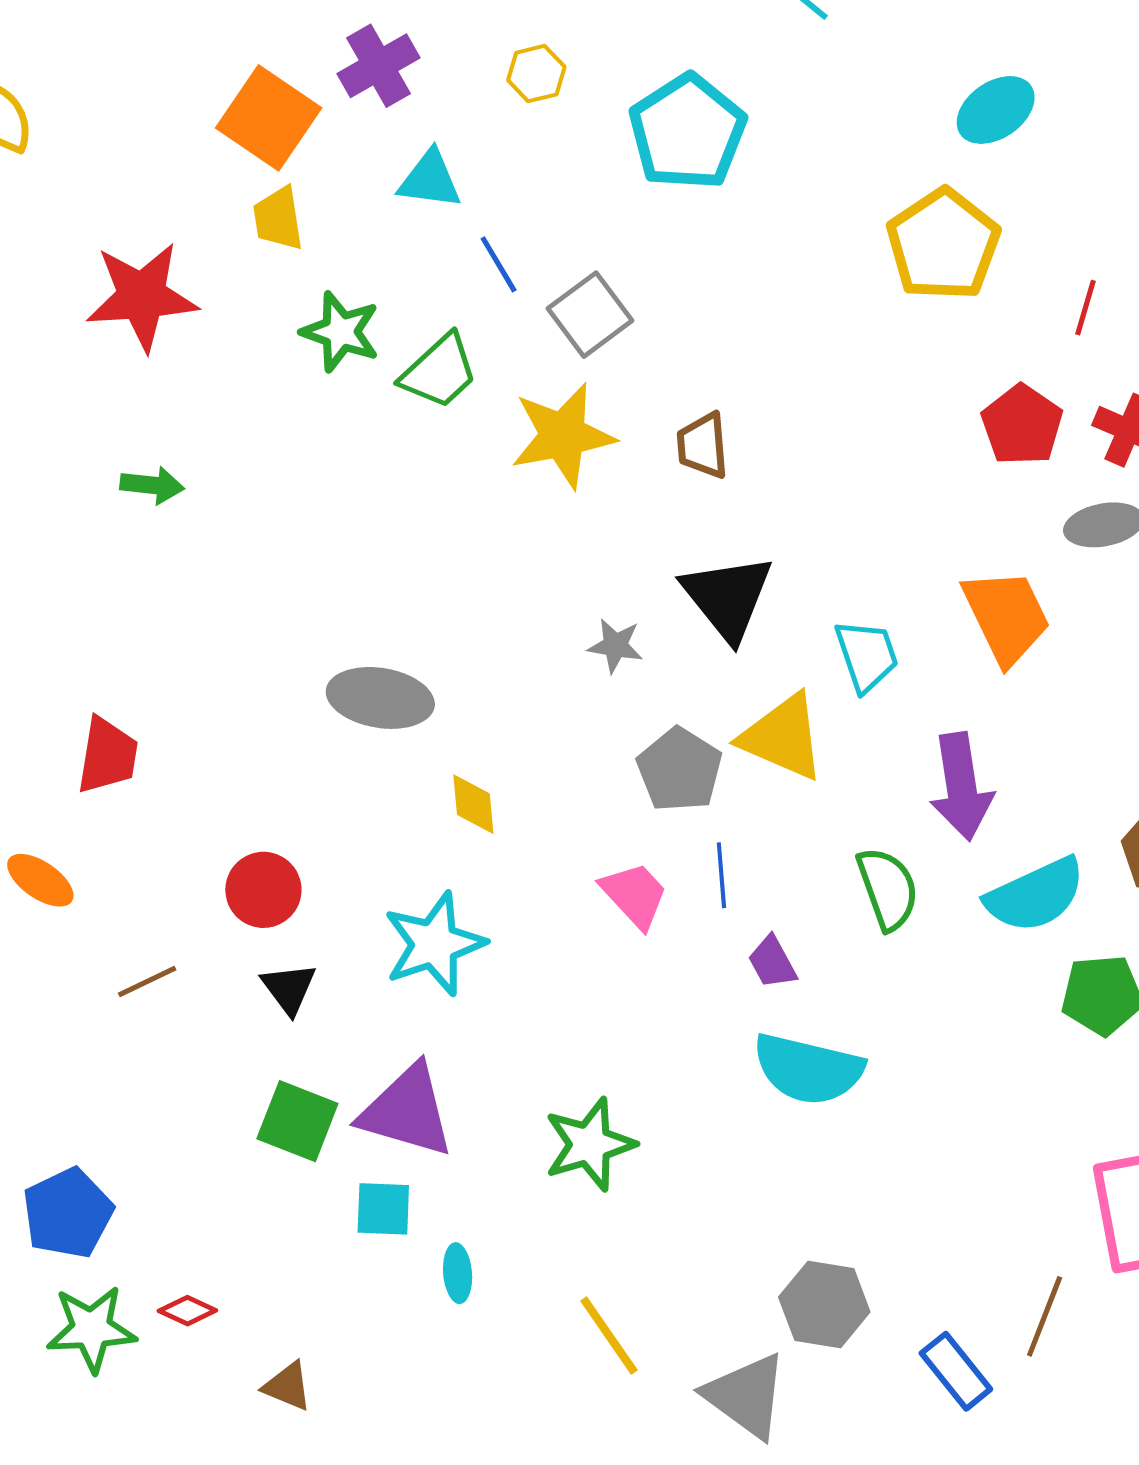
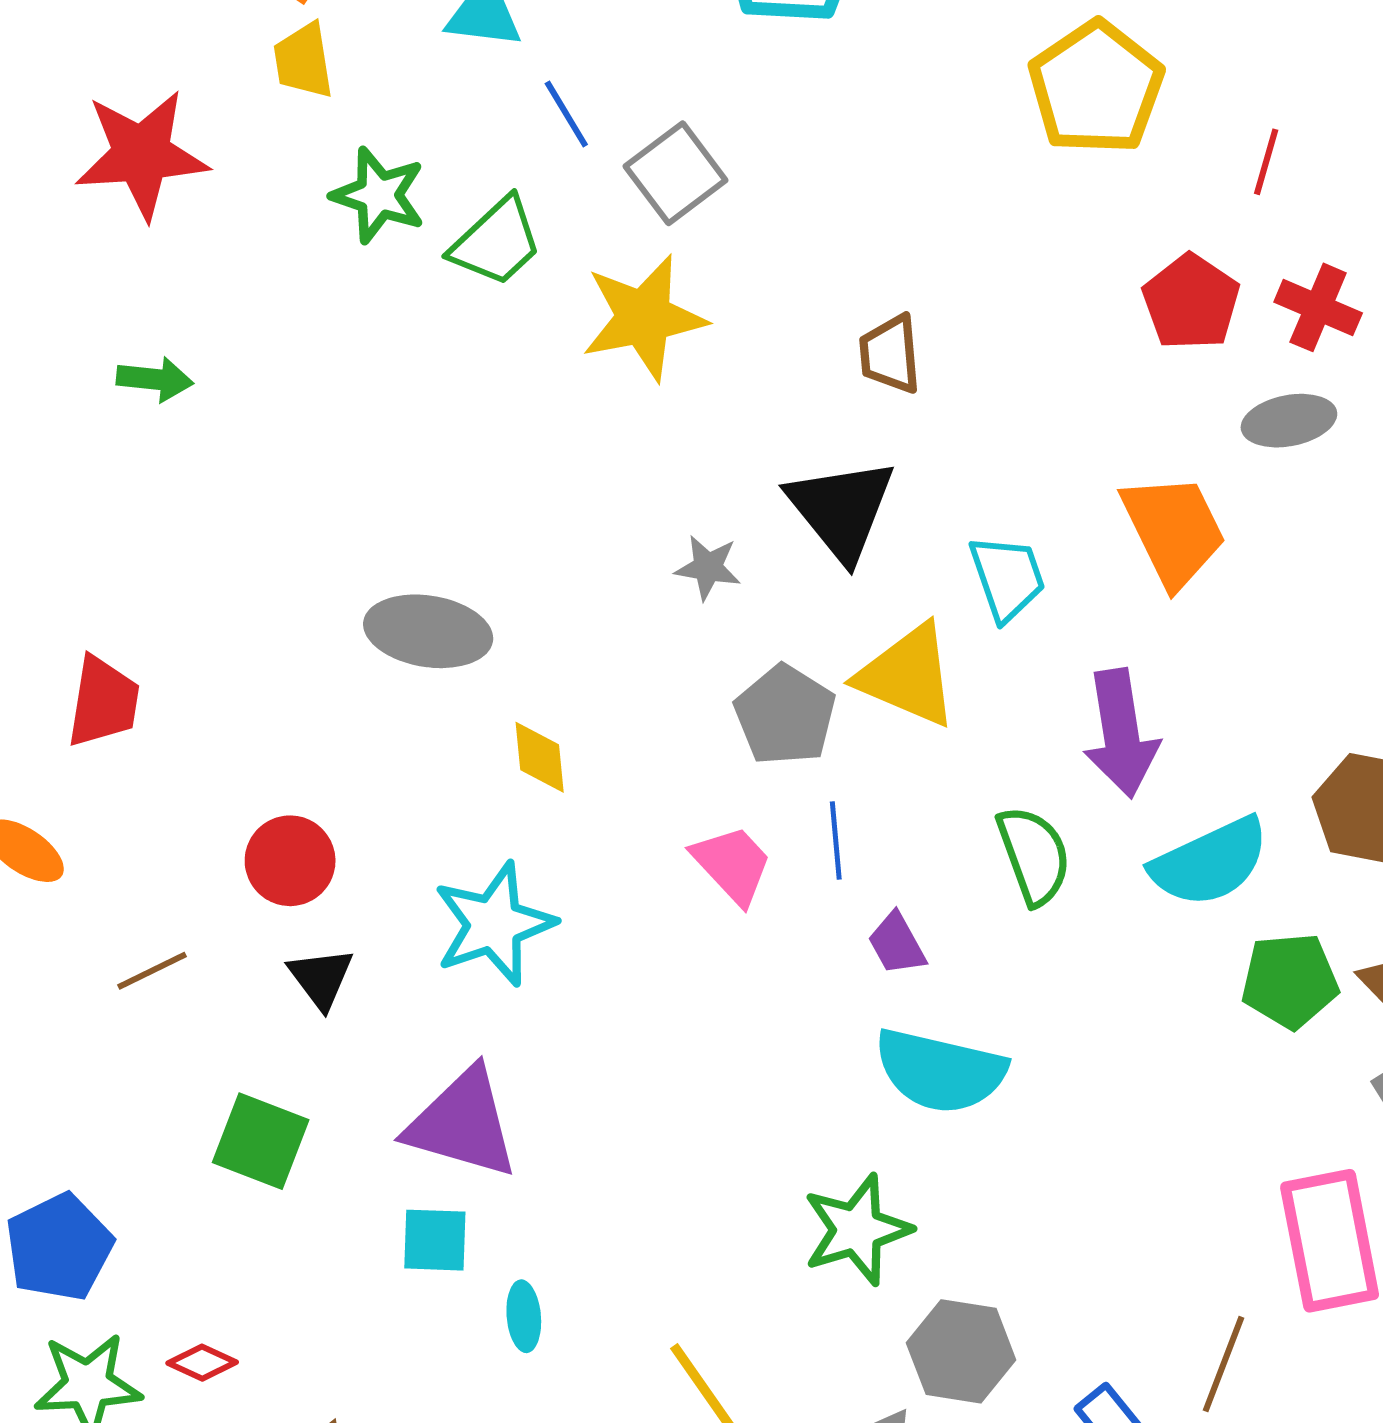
brown trapezoid: (703, 446) -> (890, 354), moved
green square: (297, 1121) -> (261, 1141), moved
green star: (590, 1144) -> (857, 1230), moved

